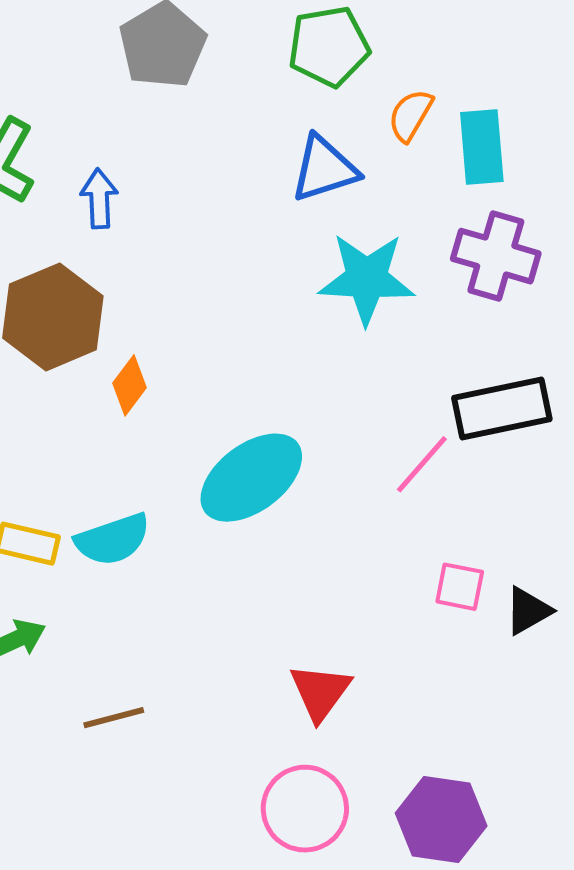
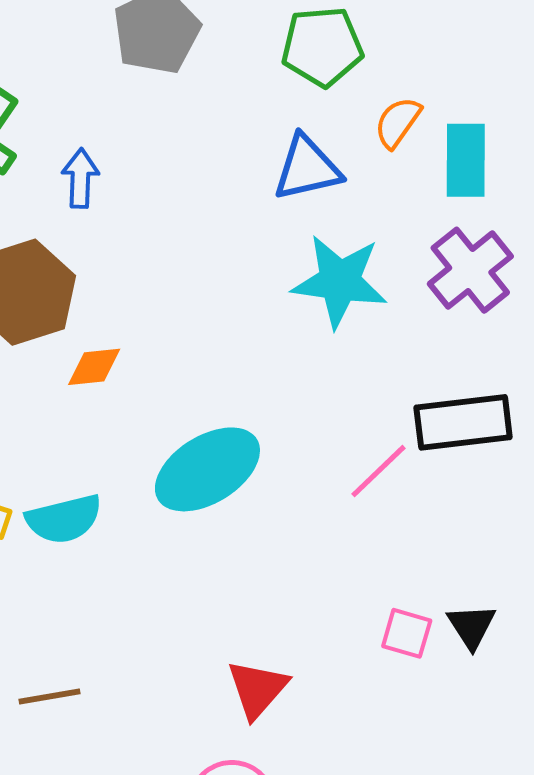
purple cross: (496, 256) -> (470, 270), turned 30
orange diamond: (130, 385) -> (94, 367), turned 42
pink square: (460, 587) -> (407, 633), moved
black triangle: (528, 611) -> (472, 626), turned -38

